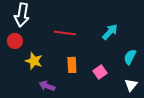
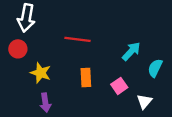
cyan arrow: (110, 32) -> (131, 51), moved
white triangle: (131, 85) -> (144, 101), moved
purple arrow: (47, 86) -> (45, 103), moved, turned -119

